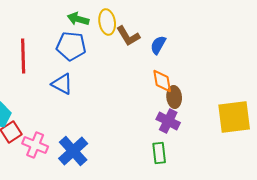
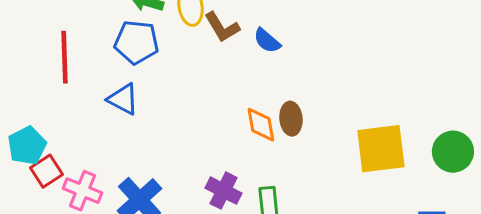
blue semicircle: (158, 45) -> (267, 41), turned -78
orange diamond: (162, 81) -> (261, 125), moved
purple cross: (168, 121) -> (223, 191), moved

